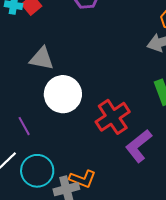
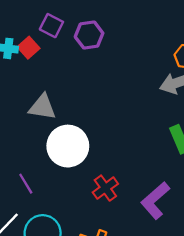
red cross: (113, 117) -> (105, 188), moved, size x0.7

